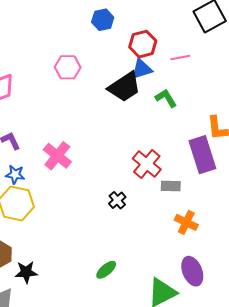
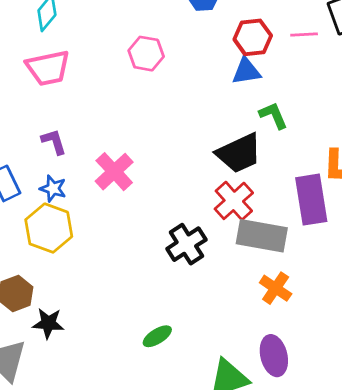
pink line: (180, 57) -> (304, 35), moved
black trapezoid: (125, 87) -> (239, 153), moved
gray rectangle: (171, 186) -> (262, 236), size x1.8
black cross: (117, 200) -> (186, 244), size x1.6

